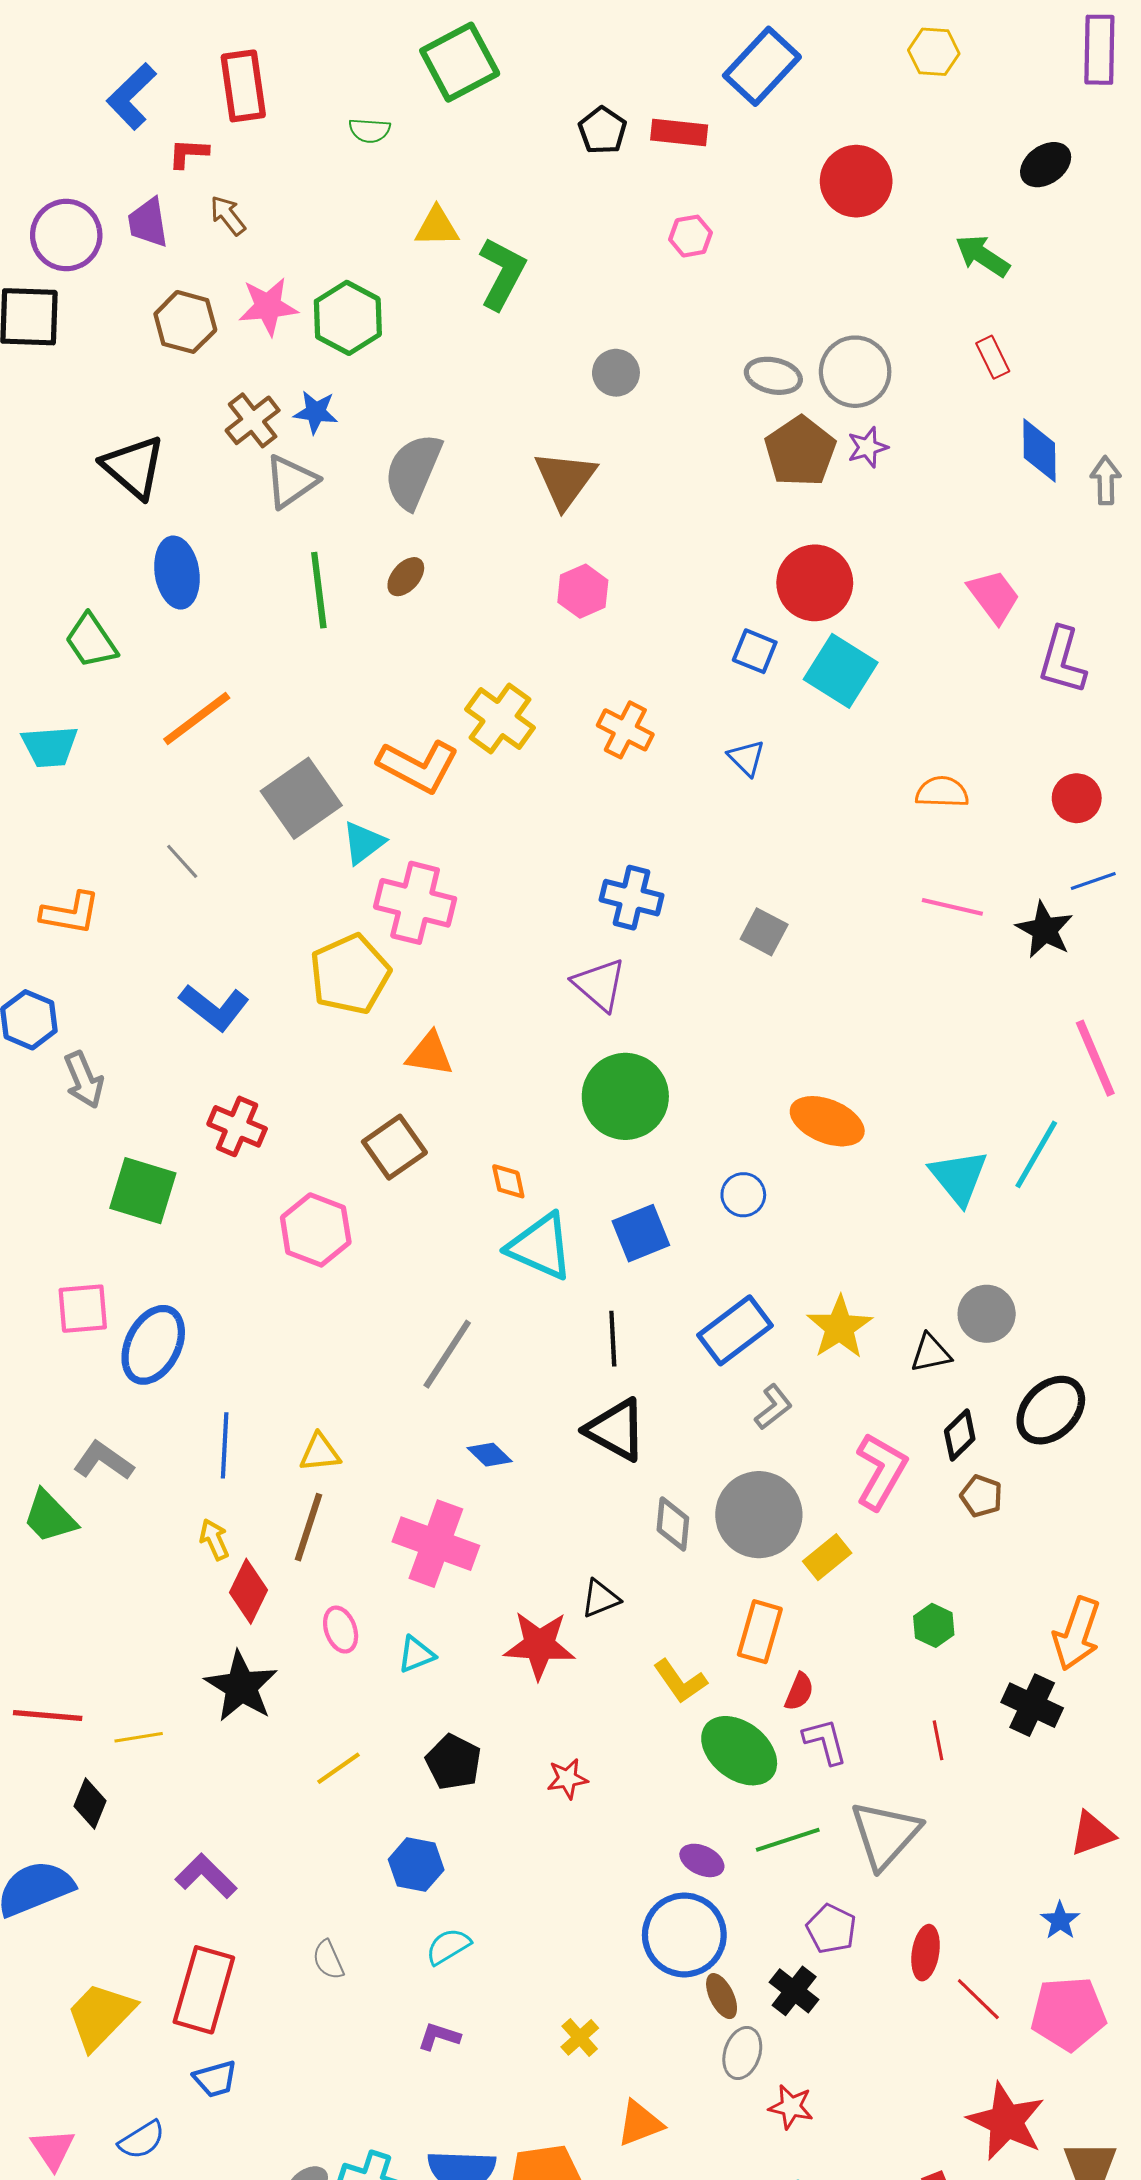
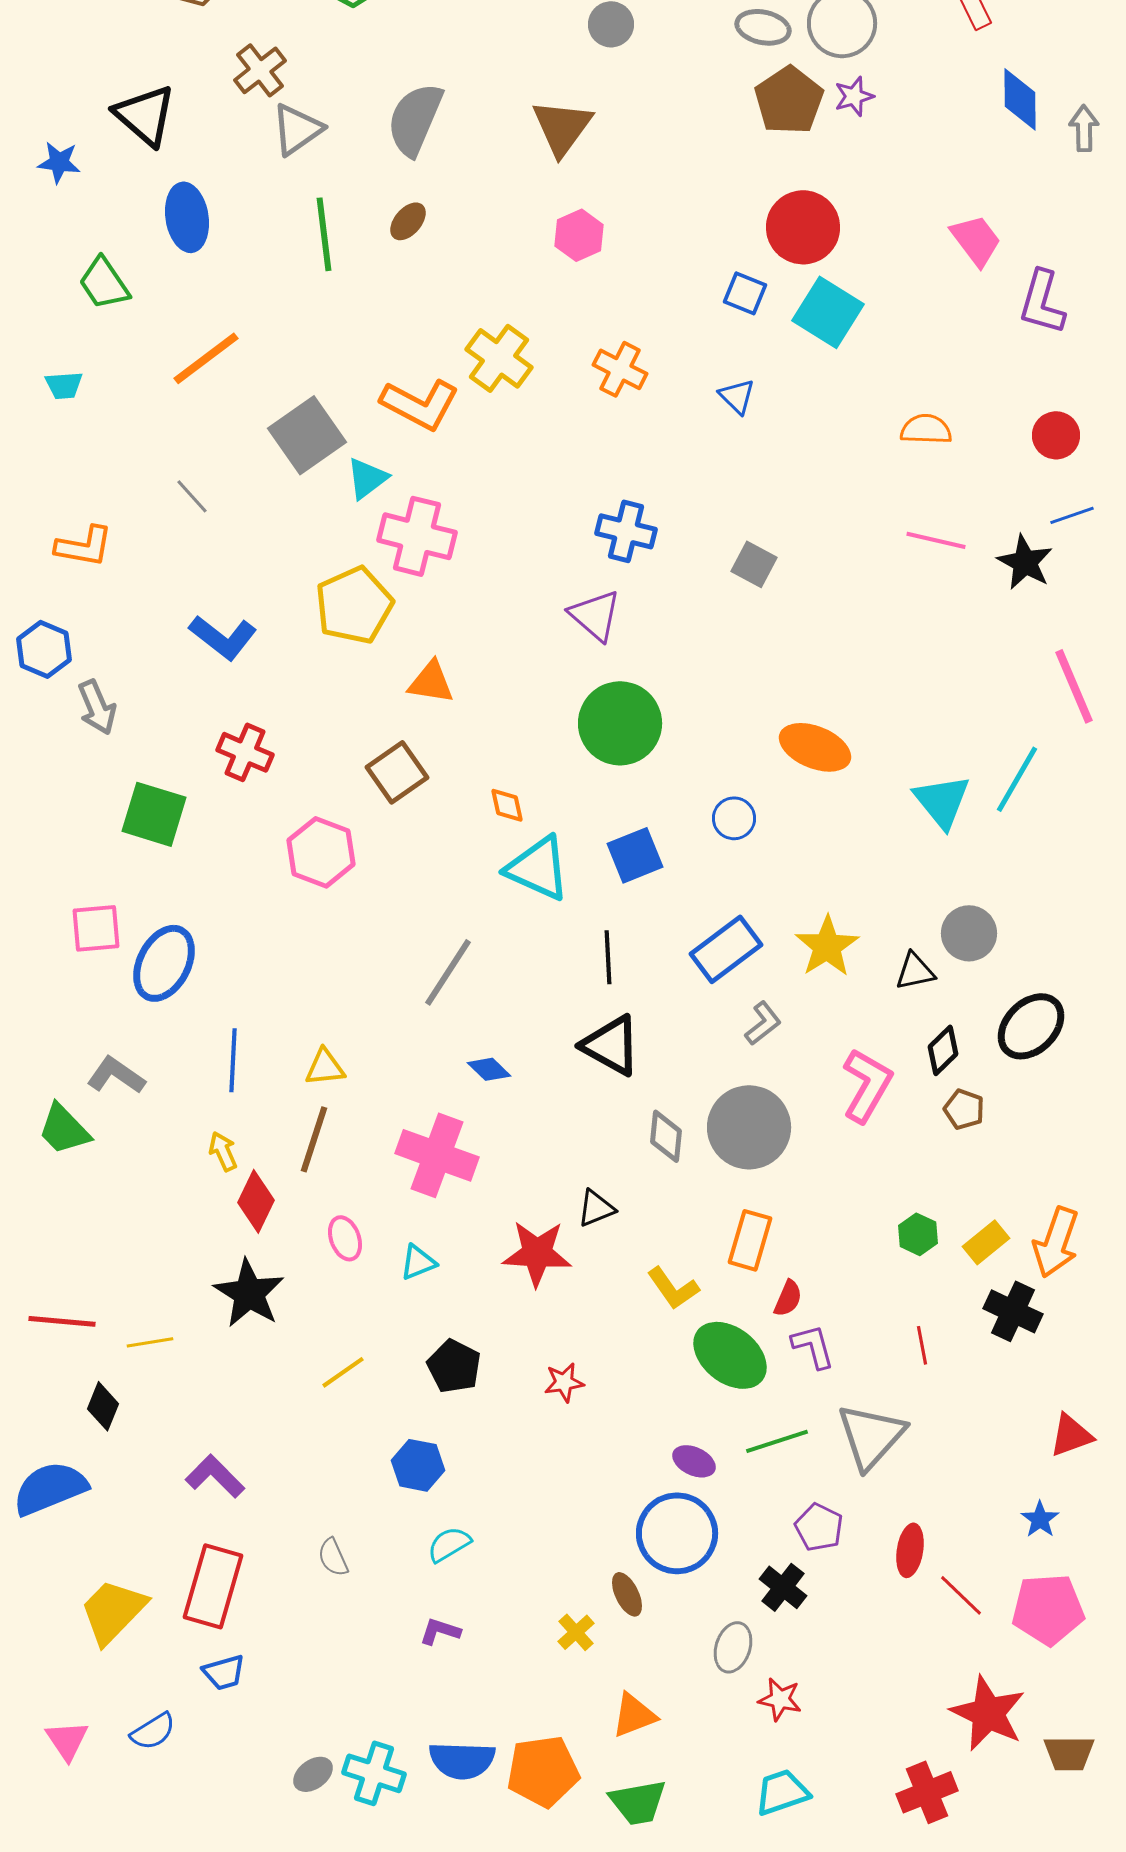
blue star: (316, 412) -> (59, 162), moved
cyan trapezoid: (50, 746) -> (64, 385), size x0.7
yellow rectangle: (827, 1557) -> (986, 1242), moved
brown ellipse: (722, 1996) -> (627, 1594), moved

